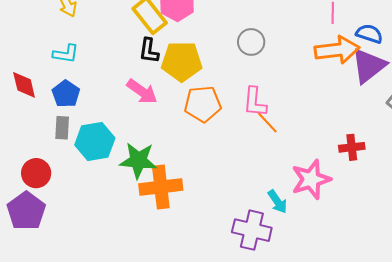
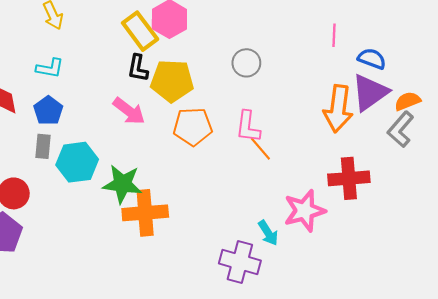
orange arrow: (337, 50) -> (338, 109), moved, turned 102
red cross: (352, 147) -> (349, 178), size x1.5

